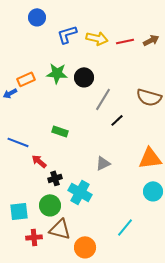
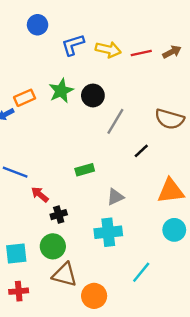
green star: (57, 73) -> (61, 91), turned -30
black line: (117, 120) -> (141, 151), moved
green rectangle: (60, 131) -> (85, 170), moved, turned -35
cyan cross: (80, 192) -> (108, 232), moved, turned -35
red cross: (34, 237) -> (19, 291), moved

